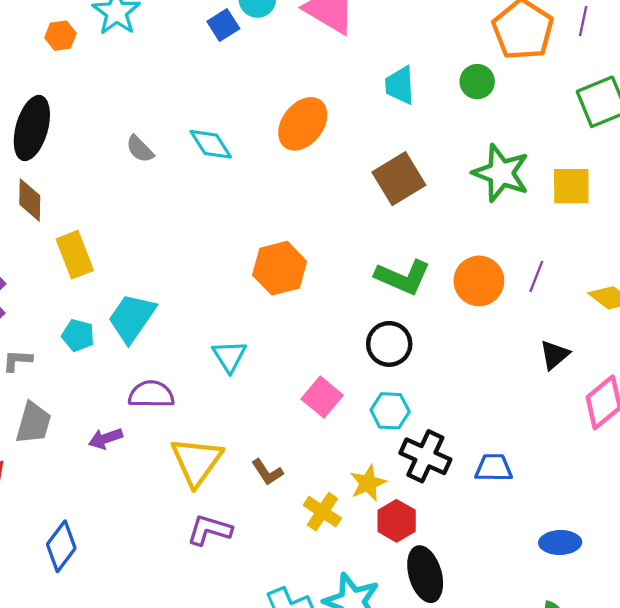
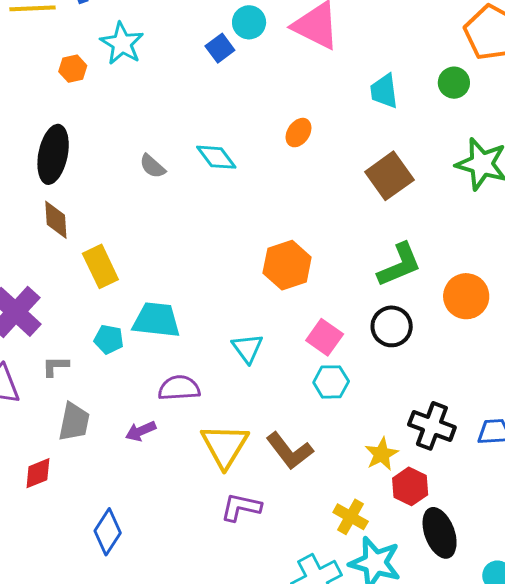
orange ellipse: (303, 124) -> (299, 133), size x0.6
green L-shape: (403, 277) -> (399, 265), turned -42
orange circle: (479, 281) -> (466, 296), moved
cyan trapezoid: (132, 318) -> (156, 320), turned 66
pink square: (322, 397) -> (325, 337), moved
cyan hexagon: (390, 411) -> (331, 382), moved
brown L-shape: (267, 472) -> (290, 451), size x1.6
yellow cross: (322, 512) -> (351, 517), moved

